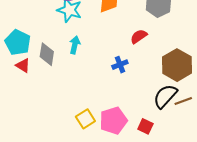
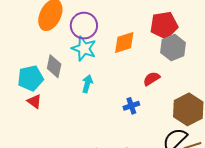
cyan pentagon: (18, 42) -> (30, 78), turned 30
gray diamond: (47, 54) -> (54, 66), moved

